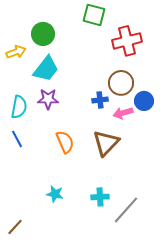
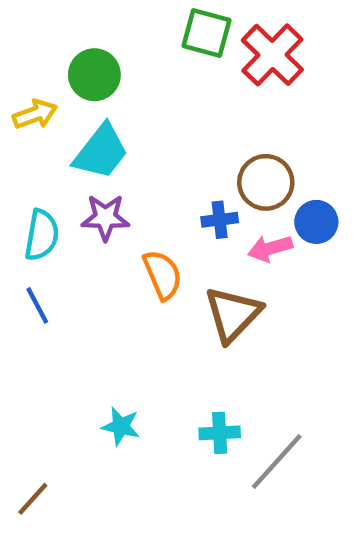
red cross: (127, 41) -> (272, 55), moved, turned -32
orange semicircle: (65, 142) -> (163, 275), moved

